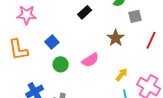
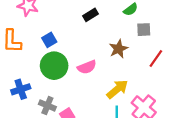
green circle: (61, 64) -> (54, 66), size x1.6
yellow arrow: (122, 75) -> (117, 89), size x1.5

